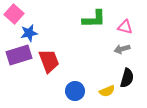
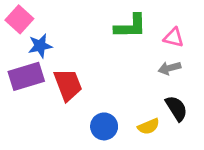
black semicircle: (127, 78) -> (176, 108), turned -48

